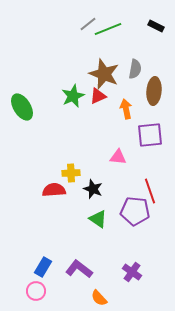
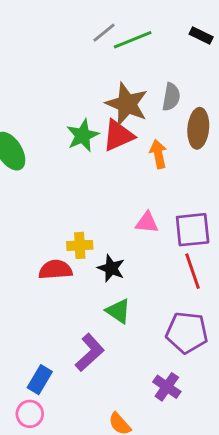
red triangle: (98, 96) -> (118, 135), size x1.4
purple square: (150, 135) -> (193, 230), moved
purple pentagon: (135, 211) -> (187, 332), moved
purple L-shape: (79, 269) -> (90, 352), moved, turned 100

